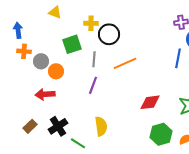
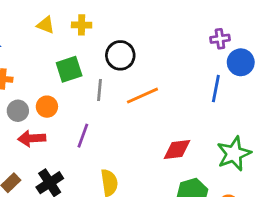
yellow cross: (91, 23) -> (82, 25), moved
gray circle: (41, 61) -> (18, 111), moved
purple line: (93, 85) -> (83, 136), moved

